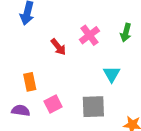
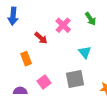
green arrow: (126, 33) -> (90, 19), turned -40
orange rectangle: (30, 82) -> (26, 59), moved

